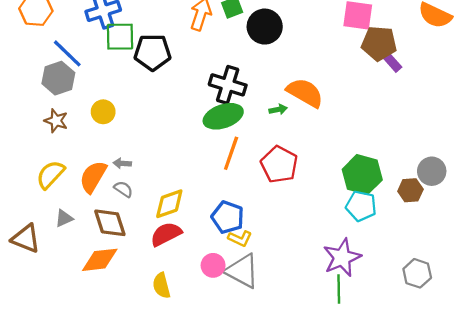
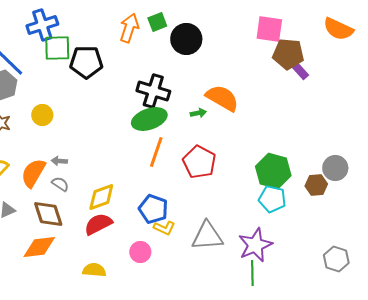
gray triangle: (242, 271) -> (207, 236), moved, turned -32
gray hexagon: (417, 273) -> (336, 259), moved
yellow semicircle: (161, 286) -> (94, 270), turned 110

